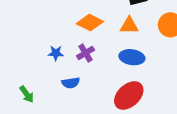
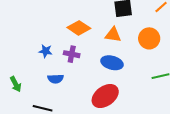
purple cross: (85, 53) -> (72, 54), turned 35

